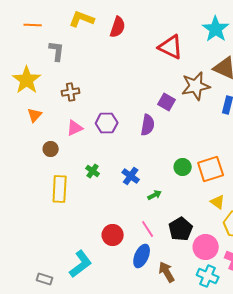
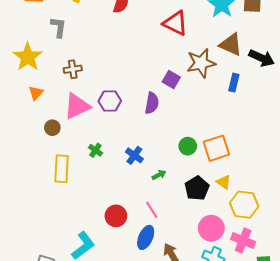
pink triangle: (75, 128) -> (77, 106), size x1.6
black pentagon: (181, 229) -> (197, 188), moved

